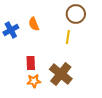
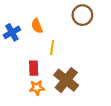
yellow line: (68, 37) -> (52, 48), moved

